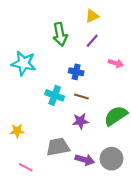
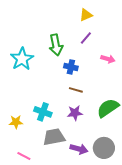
green arrow: (60, 34) -> (56, 45), moved
cyan star: (24, 63) -> (22, 59), turned 30
cyan cross: (55, 95) -> (43, 112), moved

